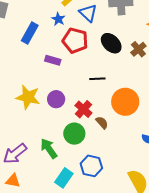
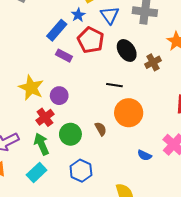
blue rectangle: (30, 33) -> (57, 30), moved
black line: (97, 79) -> (114, 85), moved
red cross: (83, 109) -> (45, 117), moved
cyan rectangle: (64, 178) -> (37, 173), moved

